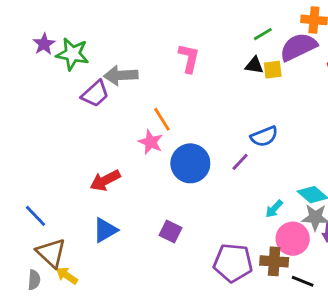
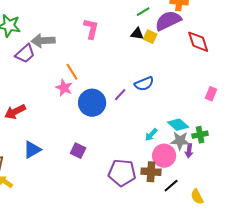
yellow square: (273, 70) -> (150, 37), turned 32
purple line: (240, 162) -> (120, 95), moved
red arrow: (105, 180) -> (15, 112), moved
black line: (303, 281) -> (171, 186), turned -63

